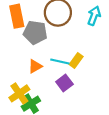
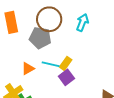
gray pentagon: (35, 33) -> (40, 38), moved
purple square: (64, 83) -> (66, 77), moved

